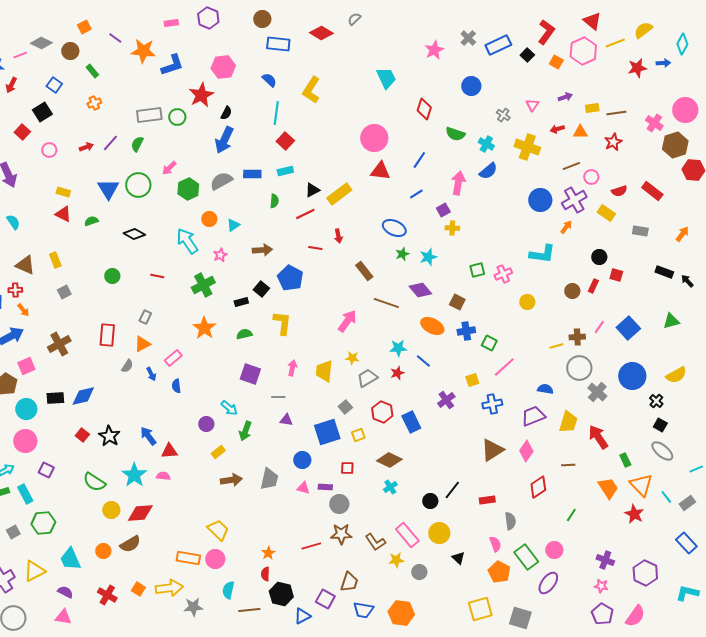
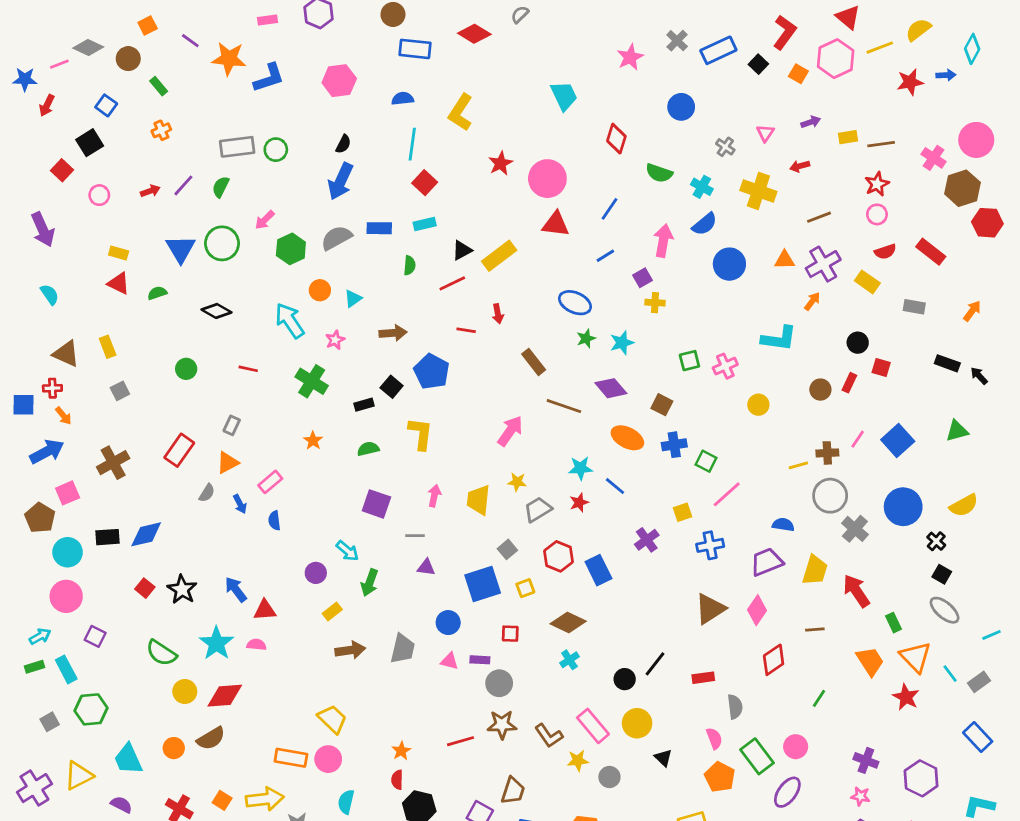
blue semicircle: (269, 80) -> (403, 99), turned -49
red star: (201, 95) -> (501, 163), moved, size x0.7
orange triangle: (580, 132) -> (785, 260), moved
pink circle: (591, 177) -> (877, 214), moved
blue circle: (540, 200) -> (729, 264), moved
green cross: (203, 285) -> (312, 381), turned -30
orange star: (204, 328) -> (313, 441), size x0.6
red rectangle: (107, 335) -> (179, 450), turned 30

